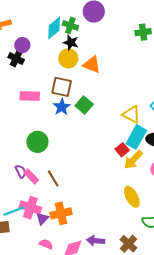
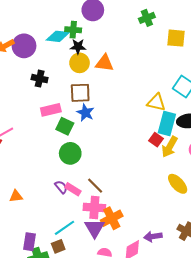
cyan diamond: (54, 28) -> (58, 36), turned 60
purple circle: (22, 45) -> (24, 46), moved, size x1.5
black cross: (16, 59) -> (40, 79), moved
green square: (84, 105) -> (65, 126), moved
pink cross: (30, 208) -> (94, 207), moved
purple triangle: (42, 219) -> (95, 228), size x1.5

